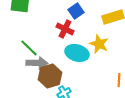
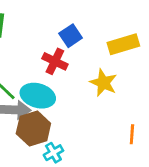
cyan ellipse: (77, 53) -> (38, 96), moved

